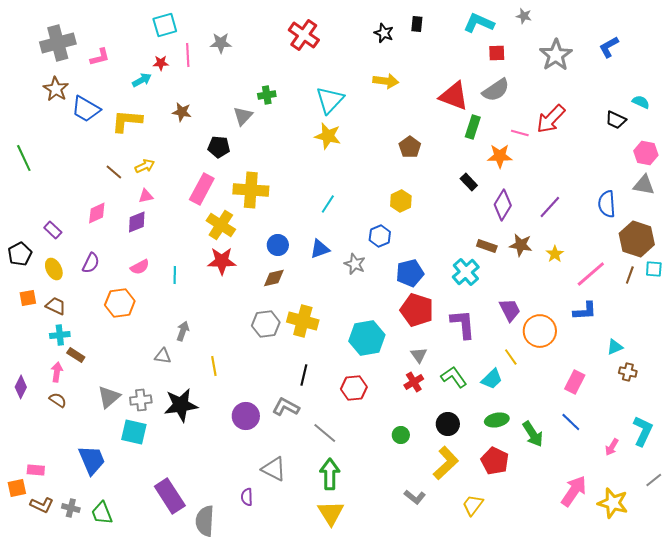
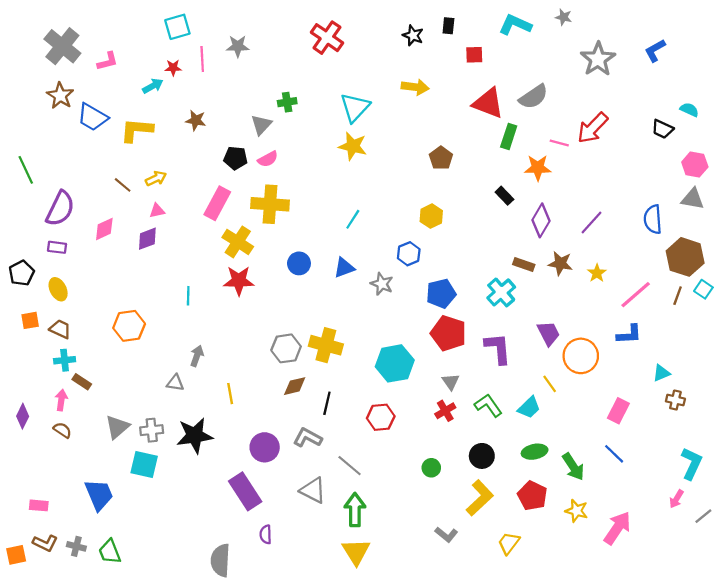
gray cross: (58, 43) -> (62, 46), turned -36
red square: (497, 53) -> (474, 55), moved
purple rectangle: (53, 230) -> (57, 247), turned -36
purple semicircle: (91, 263) -> (60, 209), moved, size x1.6
pink semicircle: (140, 267) -> (268, 159), moved
cyan square: (654, 269) -> (703, 289), turned 30
brown diamond: (274, 278) -> (295, 386), moved
pink arrow: (612, 447) -> (676, 499), moved
gray triangle: (274, 469) -> (313, 490), moved
orange square: (17, 488) -> (16, 555), moved
purple rectangle: (170, 496) -> (245, 491), moved
yellow star: (613, 503) -> (576, 511), moved, size x0.7

